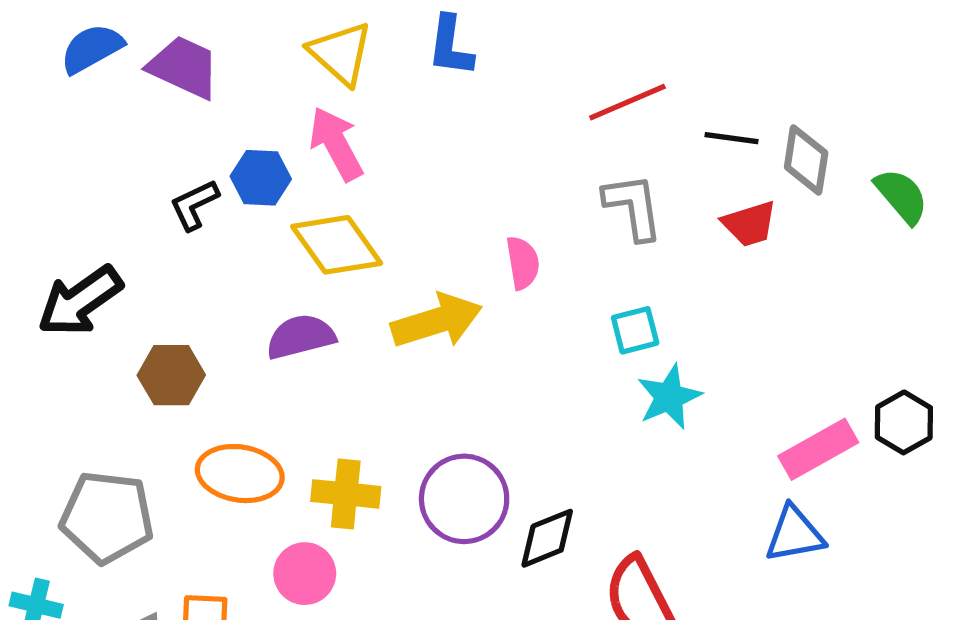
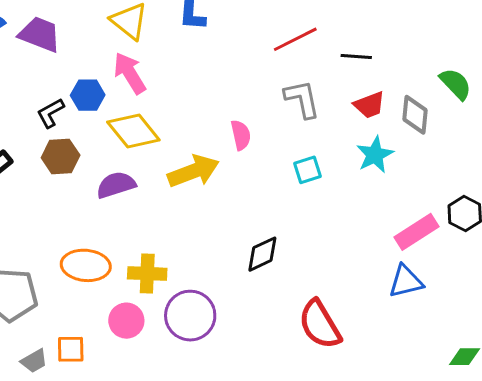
gray diamond: (806, 160) -> (415, 115), moved
brown hexagon: (171, 375) -> (61, 156), moved
cyan star: (669, 397) -> (375, 155), moved
purple circle: (464, 499) -> (190, 316), moved
black diamond: (547, 538) -> (262, 254), moved

